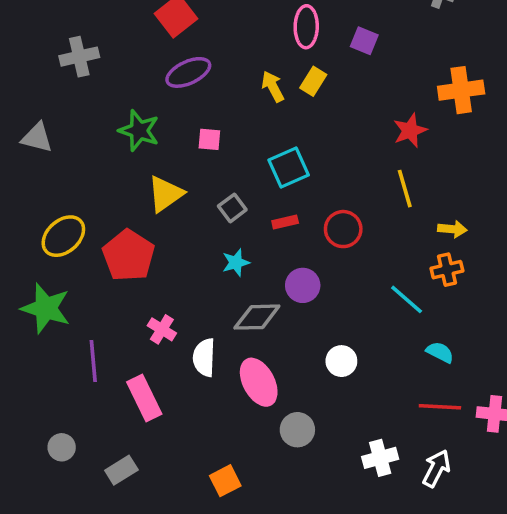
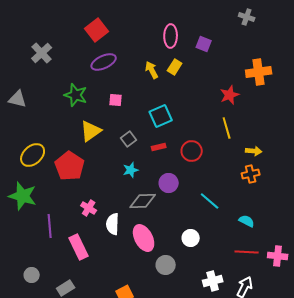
gray cross: (79, 57) -> (42, 53), turned -30
cyan line: (407, 299) -> (210, 201), moved
white circle: (341, 361) -> (191, 238), moved

